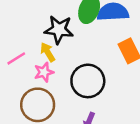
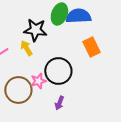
pink star: (44, 72) -> (38, 81), moved

